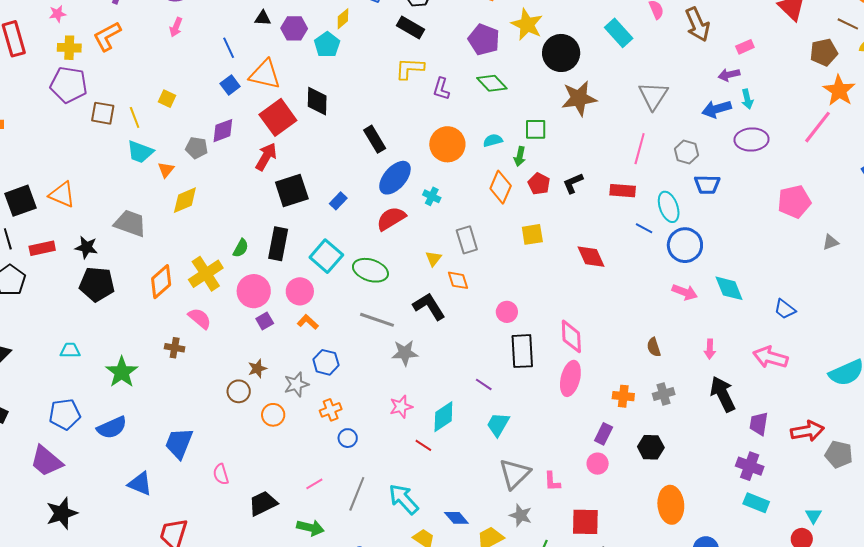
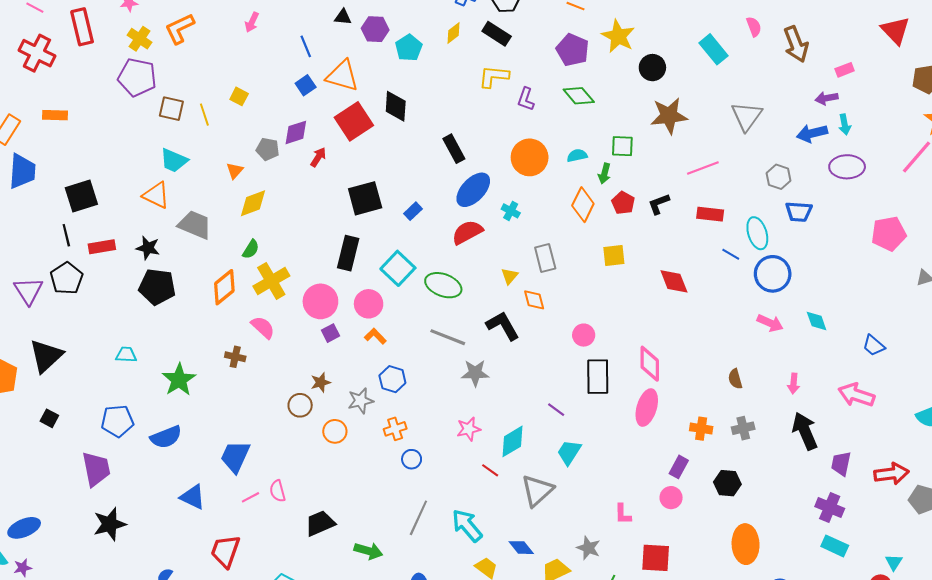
yellow diamond: (343, 19) -> (454, 33), moved
yellow cross: (69, 48) -> (140, 39), turned 30
black circle: (561, 53) -> (652, 68), size x0.7
pink line: (640, 149) -> (703, 168), moved, turned 52
cyan trapezoid: (140, 152) -> (174, 160), moved
red arrow: (266, 157) -> (318, 157), moved, size x0.7
orange triangle: (62, 195) -> (156, 195), moved
green semicircle: (241, 248) -> (251, 249), moved
cyan diamond: (729, 288) -> (817, 321), size x0.7
purple trapezoid: (46, 461) -> (96, 469), turned -144
gray triangle: (515, 474) -> (537, 491), moved
pink line: (314, 484) -> (251, 497), moved

